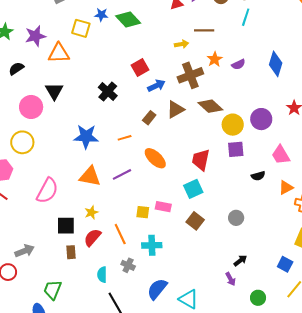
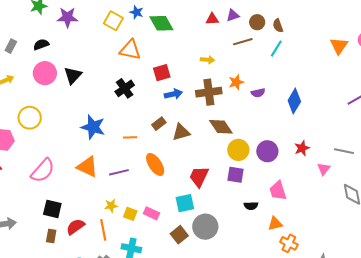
brown line: (204, 30) -> (243, 42), moved, turned -30
orange triangle: (59, 53) -> (130, 50), moved
pink circle: (31, 107) -> (45, 73), moved
brown triangle: (175, 109) -> (181, 132), moved
yellow star: (91, 212) -> (111, 206), moved
gray circle: (236, 218) -> (205, 227), moved, size x1.6

